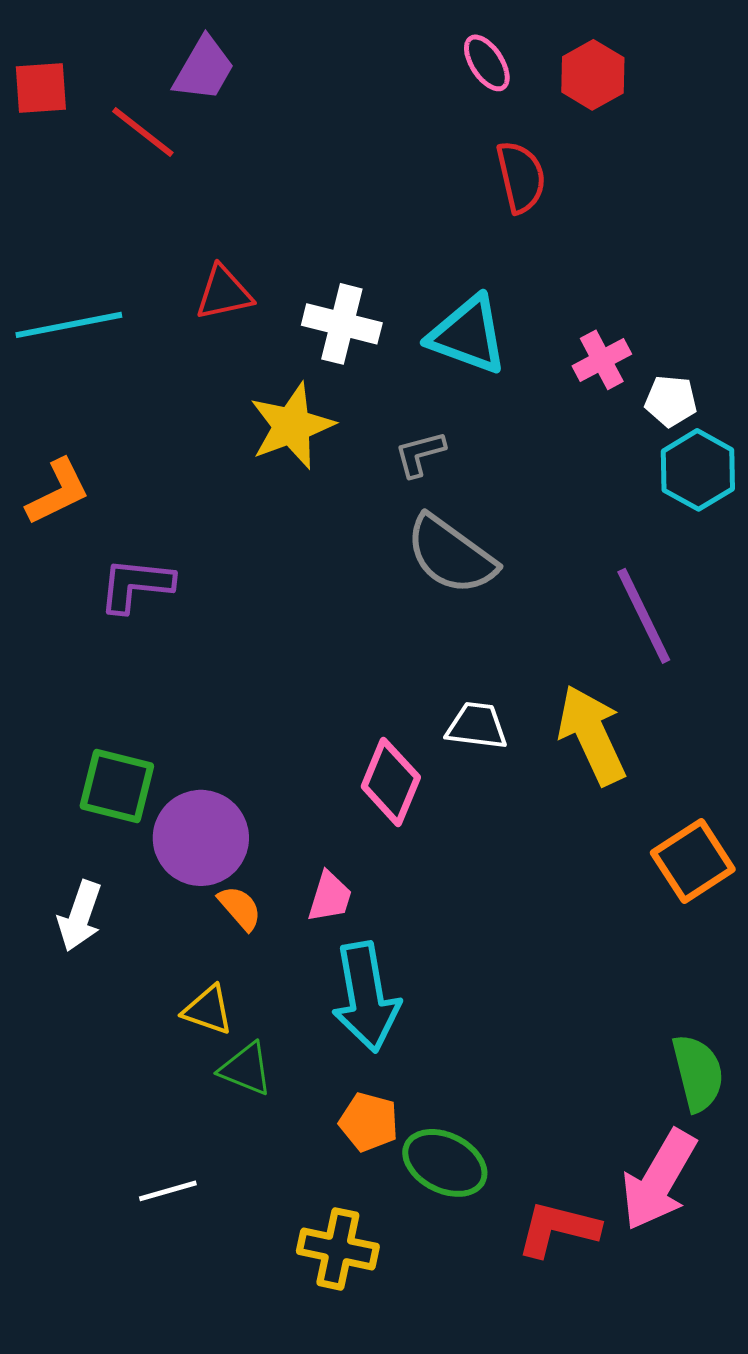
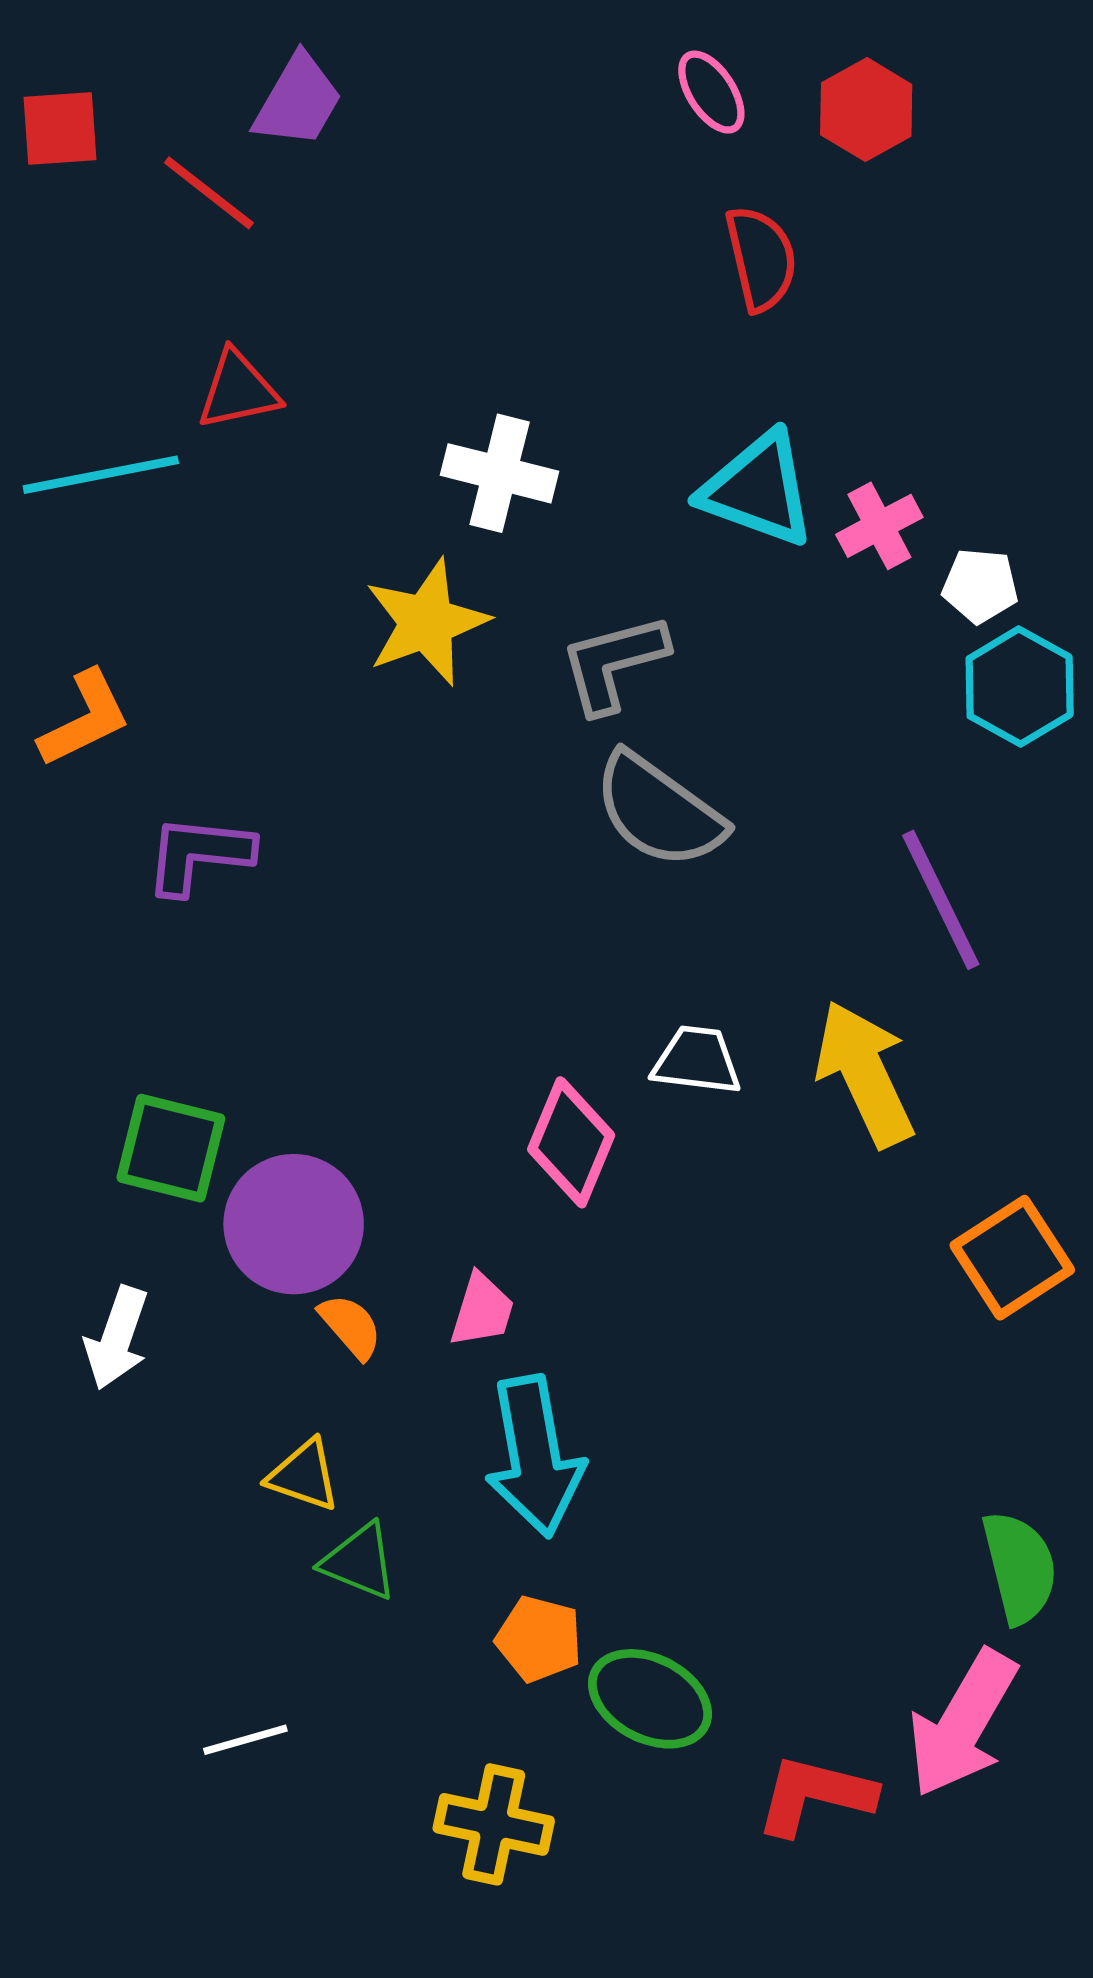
red triangle: (224, 293) -> (238, 390), moved
cyan triangle: (468, 335) -> (758, 489), moved
gray L-shape: (420, 454) -> (613, 663), size x1.5

